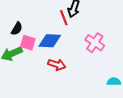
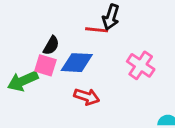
red line: (64, 18) -> (97, 30), turned -63
black semicircle: (17, 29) -> (51, 45), moved

